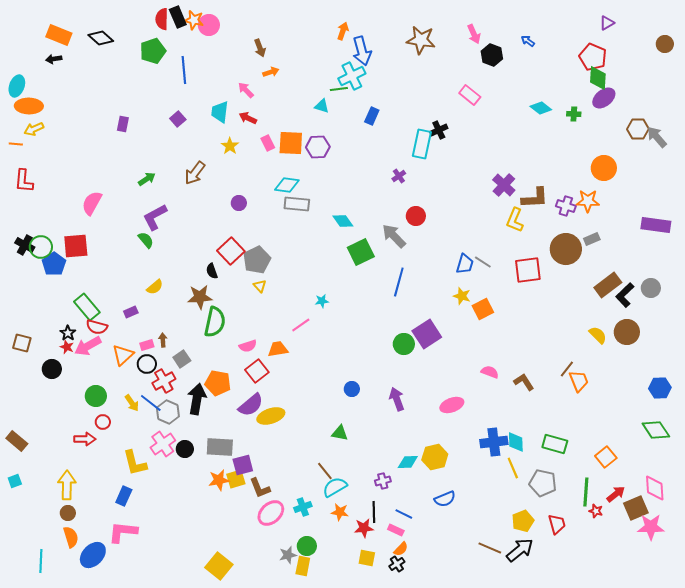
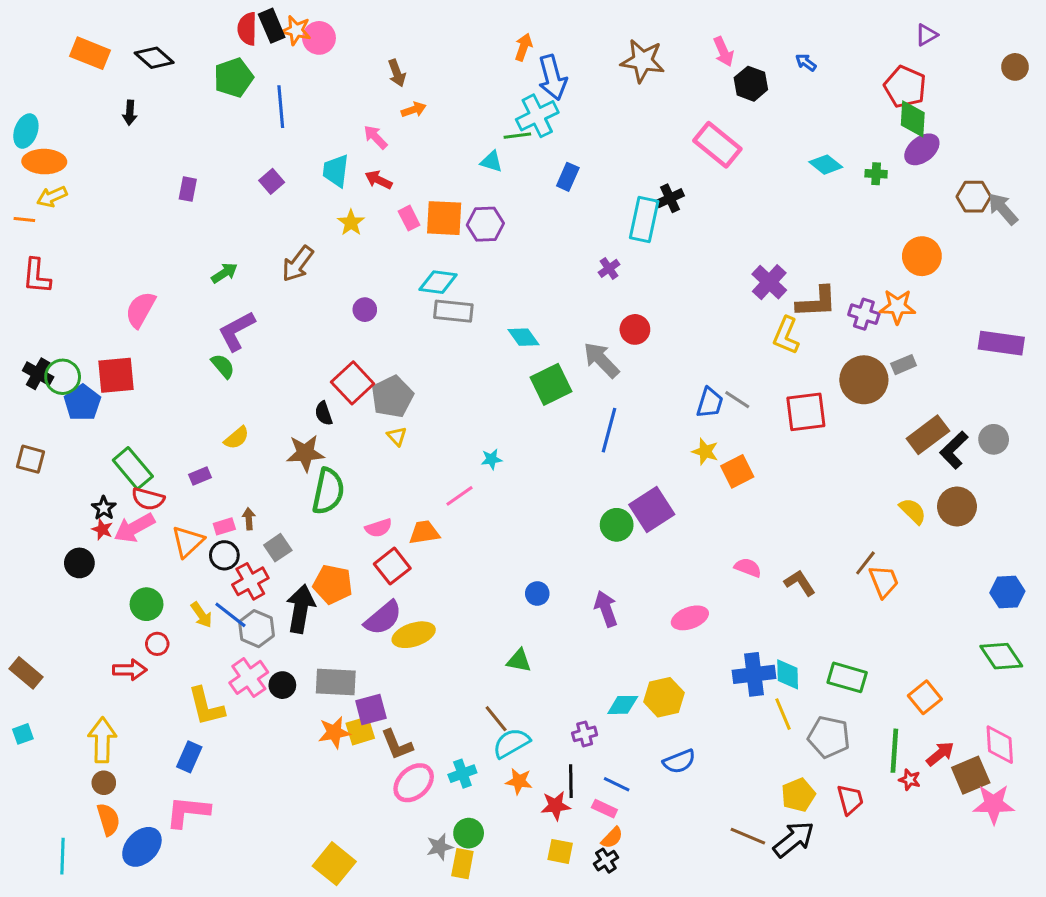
black arrow: (54, 59) -> (130, 113), moved, turned -77
pink rectangle: (470, 95) -> (717, 145), size x1.4
brown square: (22, 343) -> (31, 459), moved

